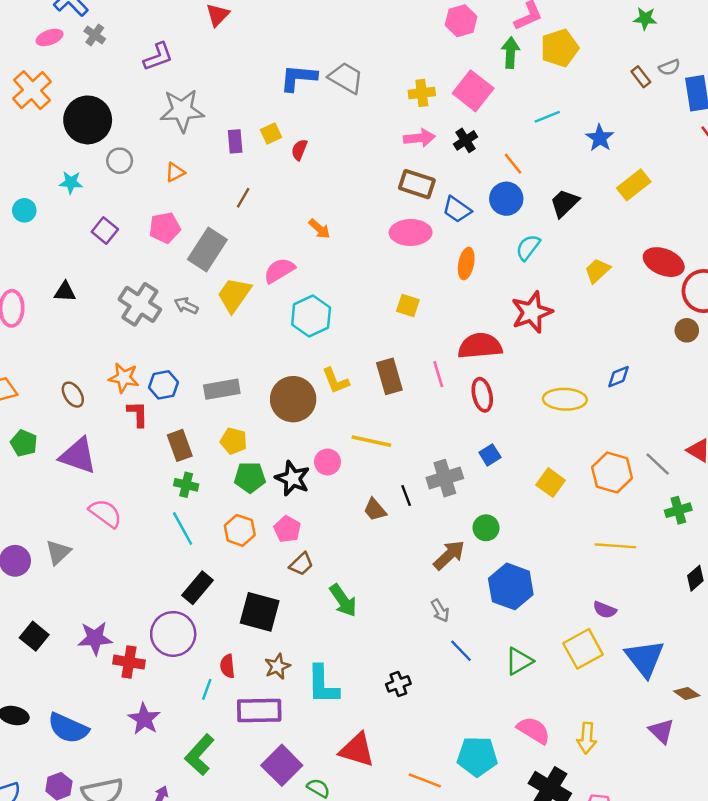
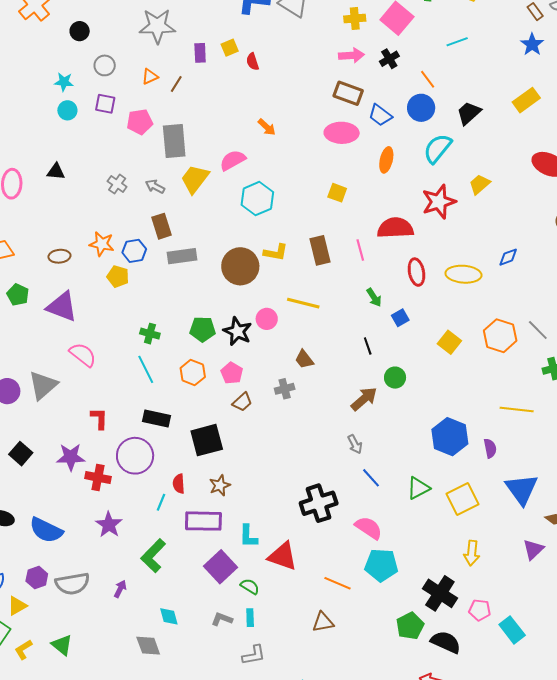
black circle: (88, 120) -> (80, 31), size x0.5
blue star: (600, 138) -> (532, 44), moved
red semicircle: (299, 150) -> (253, 62), turned -42
brown line: (243, 198) -> (176, 84), moved
cyan circle: (24, 210) -> (67, 110), moved
purple square: (105, 231) -> (105, 104), moved, turned -30
cyan semicircle: (528, 247) -> (438, 148), size x1.4
gray rectangle: (207, 250) -> (174, 141), turned -40
yellow trapezoid: (597, 271) -> (480, 184), moved
gray cross: (140, 304) -> (117, 184), size x0.6
yellow L-shape: (336, 381) -> (276, 252), turned -60
brown ellipse: (73, 395) -> (59, 256), turned -65
red ellipse: (482, 395) -> (416, 272), moved
red L-shape: (138, 414) -> (99, 418), moved
yellow pentagon: (234, 441) -> (118, 276), moved
brown rectangle: (180, 445) -> (162, 226), moved
gray cross: (445, 478) -> (285, 389), moved, size x0.7
black line: (406, 495) -> (368, 346), moved
yellow line: (615, 546) -> (517, 409), moved
gray triangle: (58, 552) -> (43, 385), size x1.4
blue hexagon: (511, 586) -> (450, 437), moved
black rectangle: (198, 588) -> (156, 418), turned 60
green arrow: (343, 601) -> (374, 297), moved, size x0.7
purple semicircle: (605, 610) -> (490, 448), turned -126
black square: (260, 612) -> (207, 440), turned -32
yellow square: (583, 649) -> (462, 499), moved
black cross: (398, 684) -> (319, 503), size x1.8
cyan L-shape: (323, 685) -> (248, 536), moved, size x0.7
pink semicircle: (534, 730) -> (369, 528), moved
purple triangle: (661, 731) -> (533, 549), turned 30

